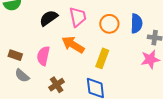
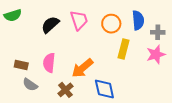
orange arrow: (73, 45) -> (82, 68), moved, turned -65
yellow rectangle: (102, 58) -> (124, 49), moved

